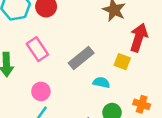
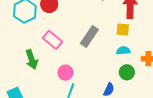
cyan semicircle: (101, 82) -> (123, 51), moved

